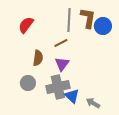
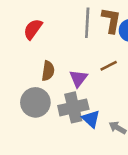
brown line: (61, 43) -> (109, 66), moved
gray circle: (28, 83) -> (35, 102), size x1.5

